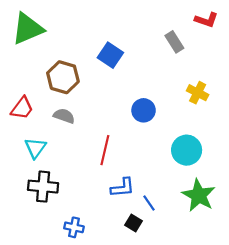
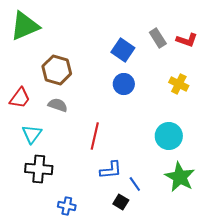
red L-shape: (206, 20) -> (187, 40), moved
blue square: (110, 55) -> (123, 50), moved
blue circle: (144, 110) -> (124, 84), moved

